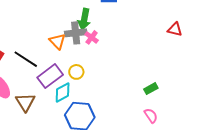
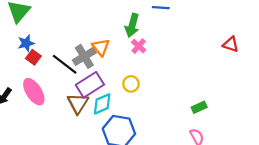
gray cross: (76, 33) -> (84, 56), moved, turned -30
yellow circle: (76, 72) -> (131, 84), moved
brown triangle: (25, 102) -> (78, 103), moved

